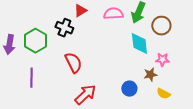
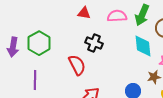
red triangle: (80, 11) -> (84, 13), turned 40
black cross: (64, 28) -> (94, 43), moved

